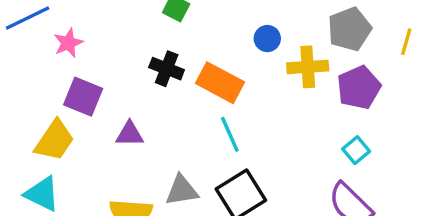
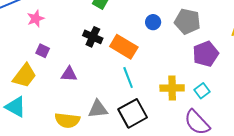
gray pentagon: (349, 29) -> (187, 21), moved, turned 30
yellow cross: (308, 67) -> (172, 88), moved
purple square: (83, 97) -> (43, 51), size x0.6

